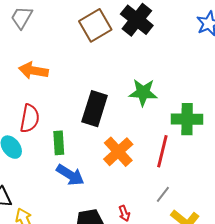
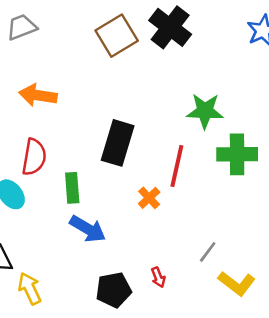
gray trapezoid: (22, 18) -> (22, 27), turned 40
green star: (143, 92) -> (205, 111), moved
red line: (162, 151) -> (177, 166), moved
orange cross: (118, 152) -> (149, 198), size x0.6

